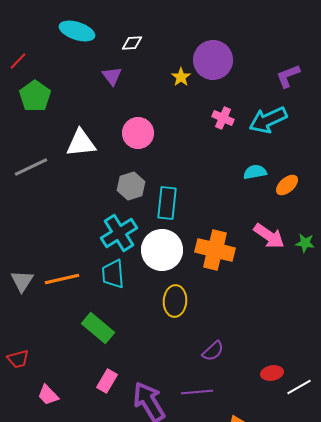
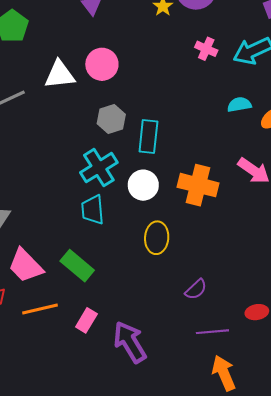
pink circle: (138, 133) -> (102, 64), moved
white circle: (162, 250) -> (143, 185), size x0.7
orange line: (62, 279) -> (40, 309), moved
purple line: (197, 392) -> (212, 332), moved
pink trapezoid: (48, 395) -> (26, 266), moved, size x1.6

